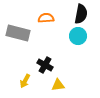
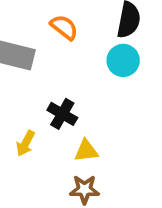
orange semicircle: (46, 18) -> (64, 27), turned 42

